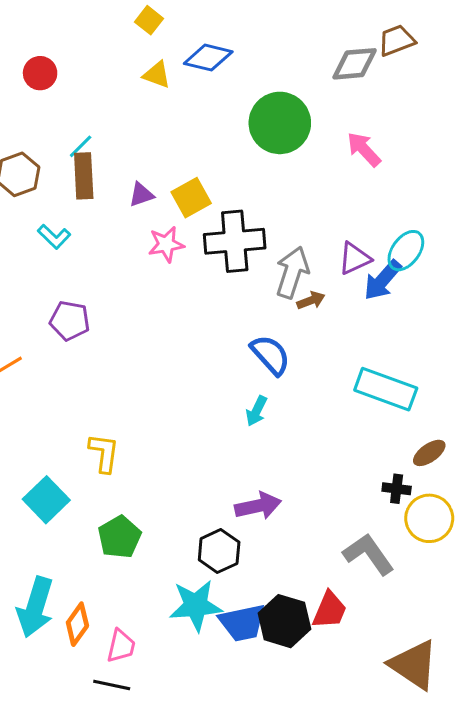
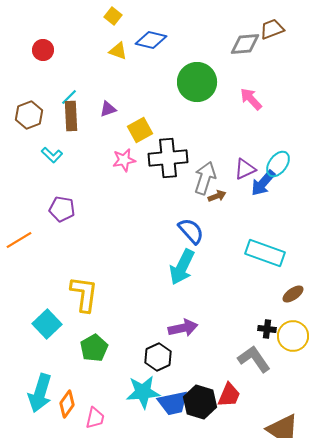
purple triangle: (141, 195) -> (108, 109), moved
cyan arrow: (256, 411) -> (182, 267), size x1.8
yellow L-shape: (104, 453) -> (84, 294), size x1.4
black cross: (397, 489) -> (267, 329), moved

